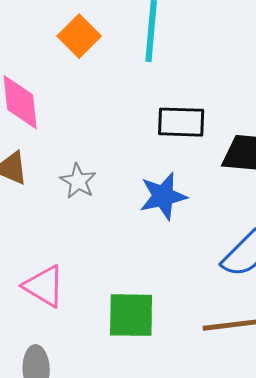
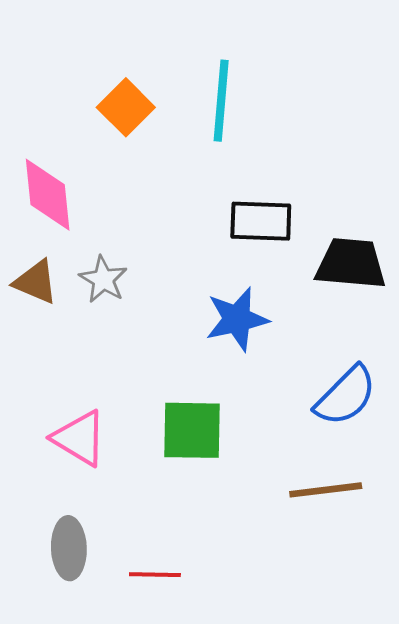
gray star: (78, 181) -> (103, 279), moved
green square: (131, 315) -> (192, 430), moved

